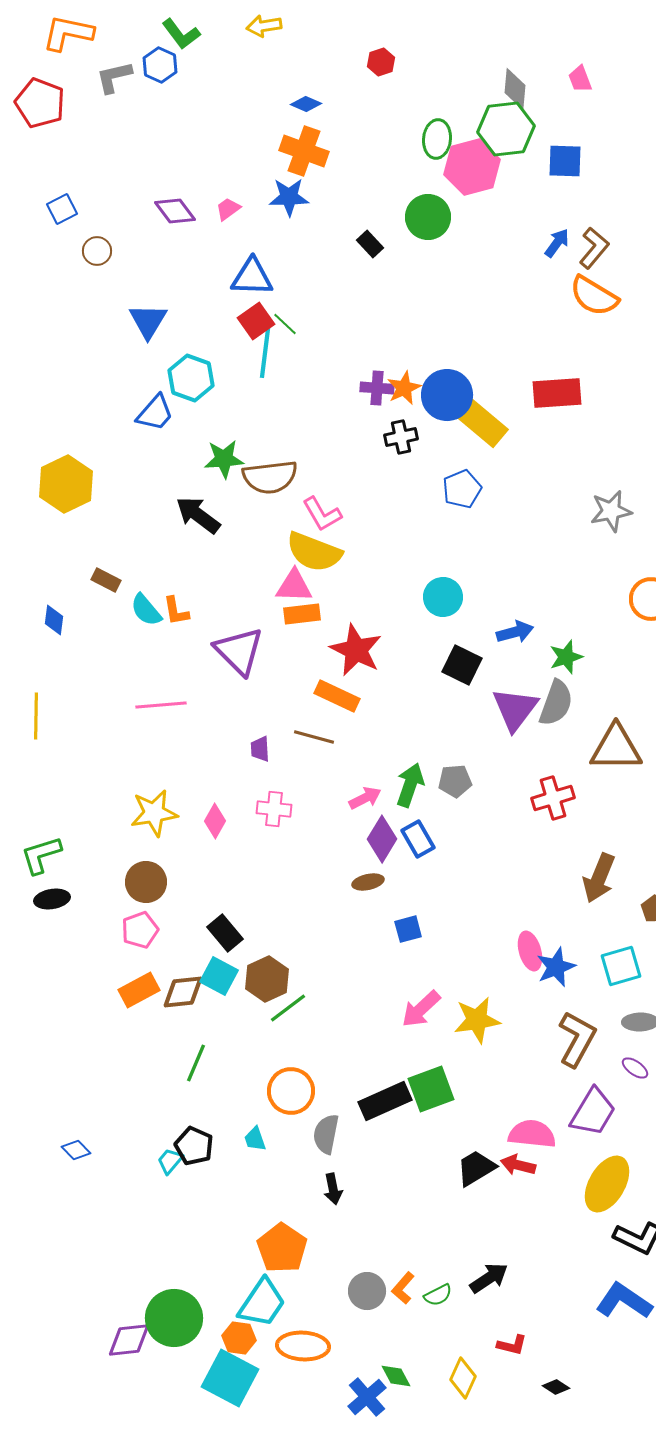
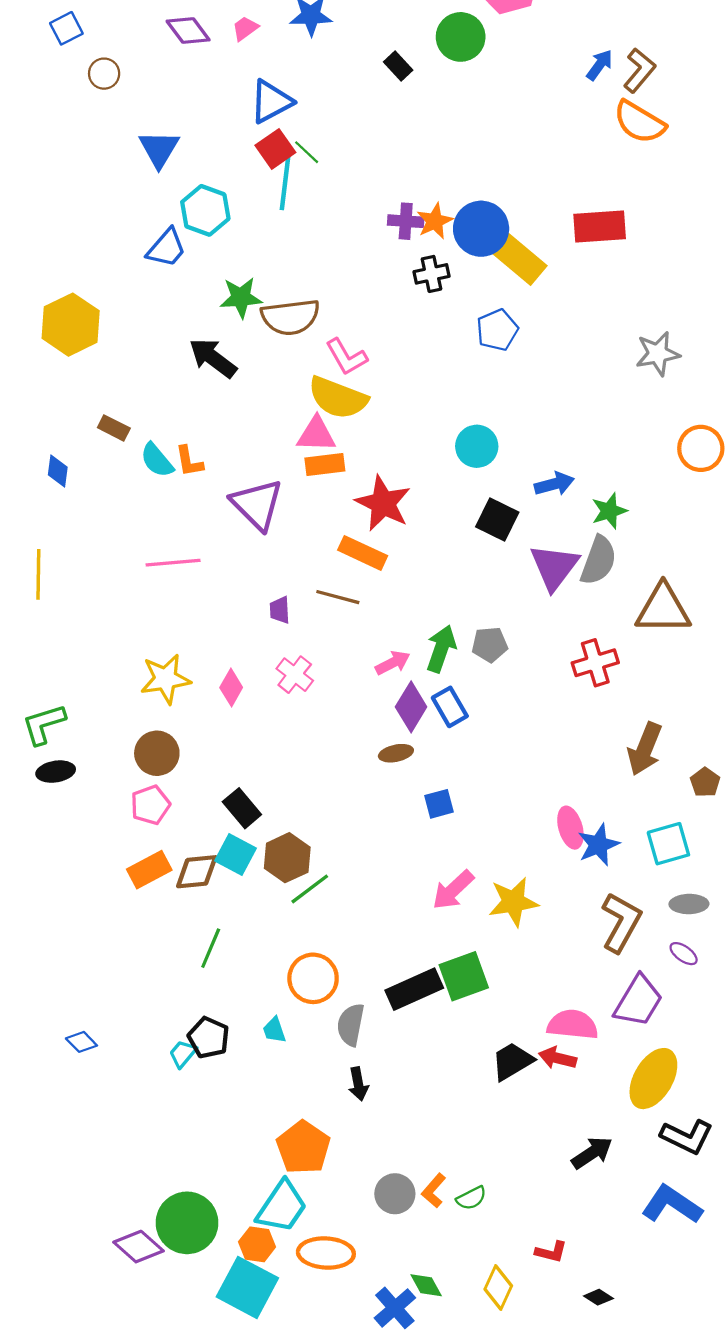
blue triangle: (252, 277) -> (271, 102), turned -30
pink cross: (274, 809) -> (295, 675), turned 32
black arrow: (489, 1278) -> (592, 1153), moved
purple diamond: (129, 1340) -> (139, 1247), turned 48

